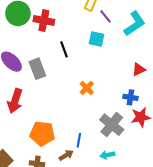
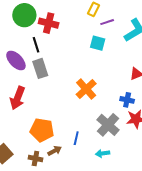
purple line: (105, 16) -> (107, 22), turned -72
black line: (64, 49) -> (36, 45), moved
orange cross: (87, 88) -> (86, 89), size x1.5
brown arrow: (66, 155) -> (55, 151), moved

